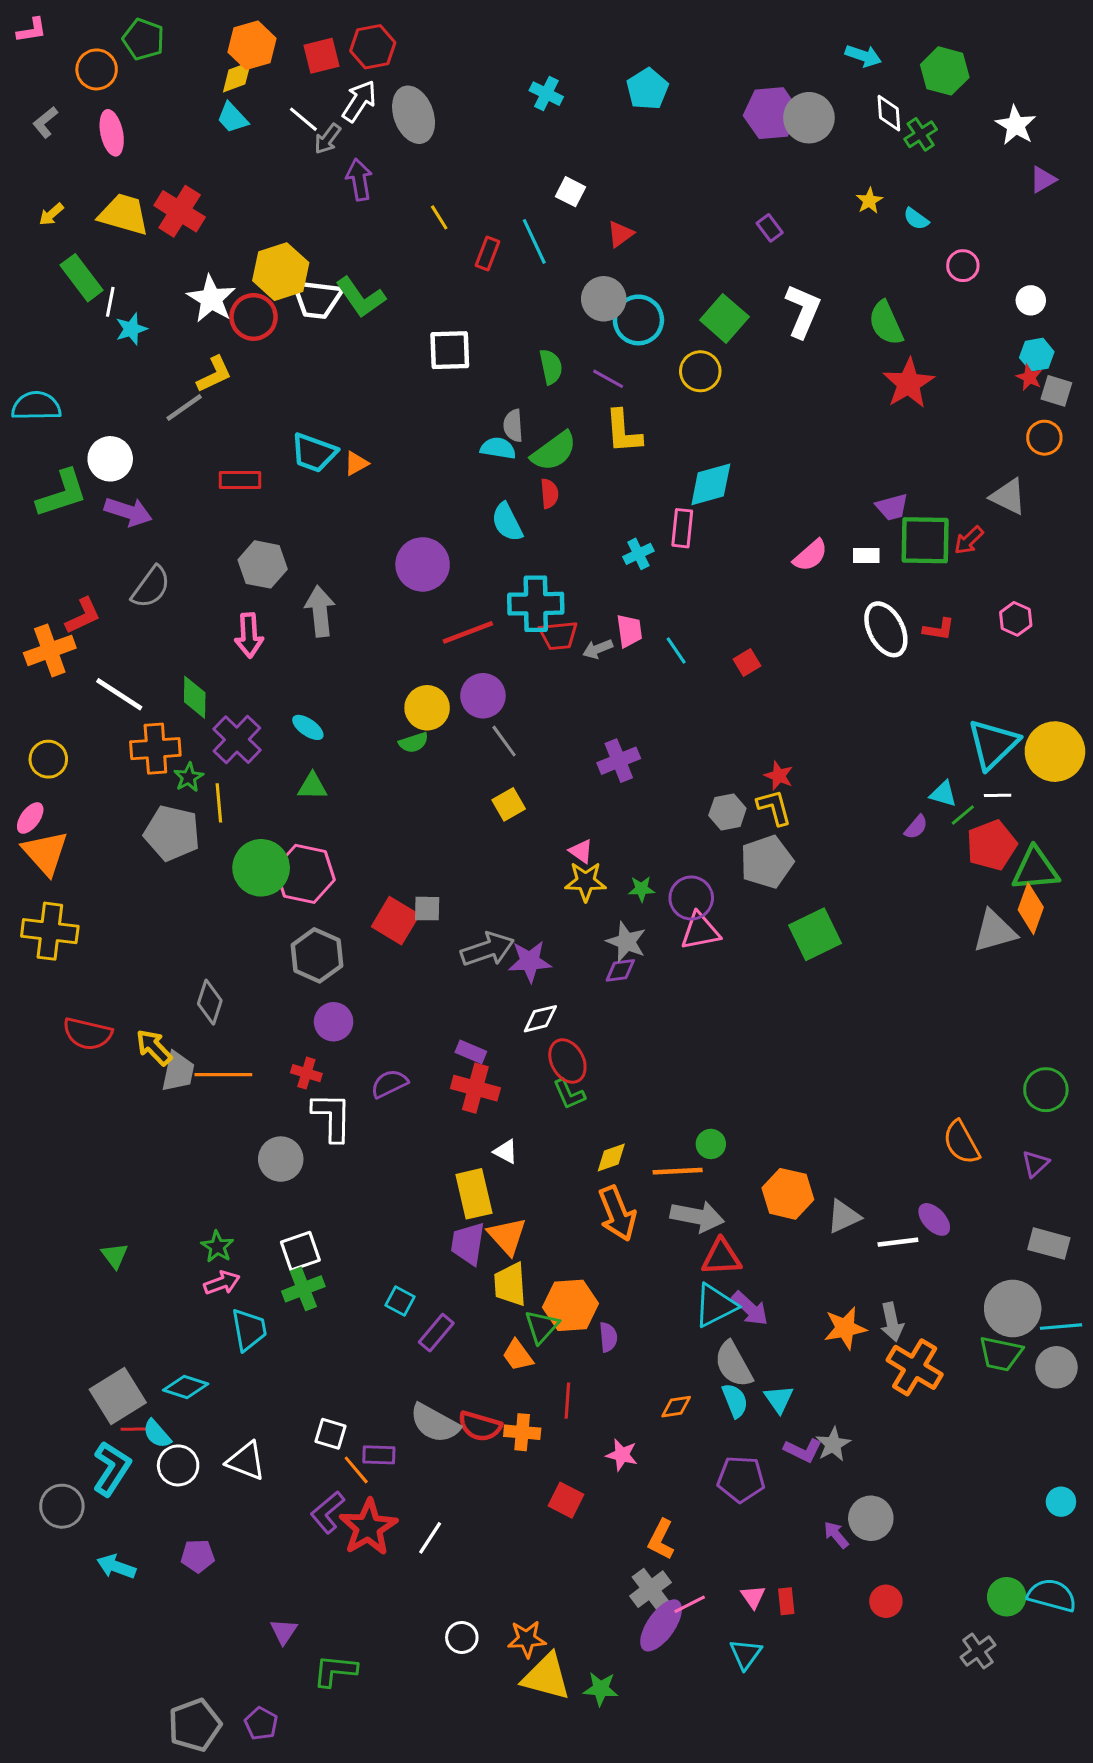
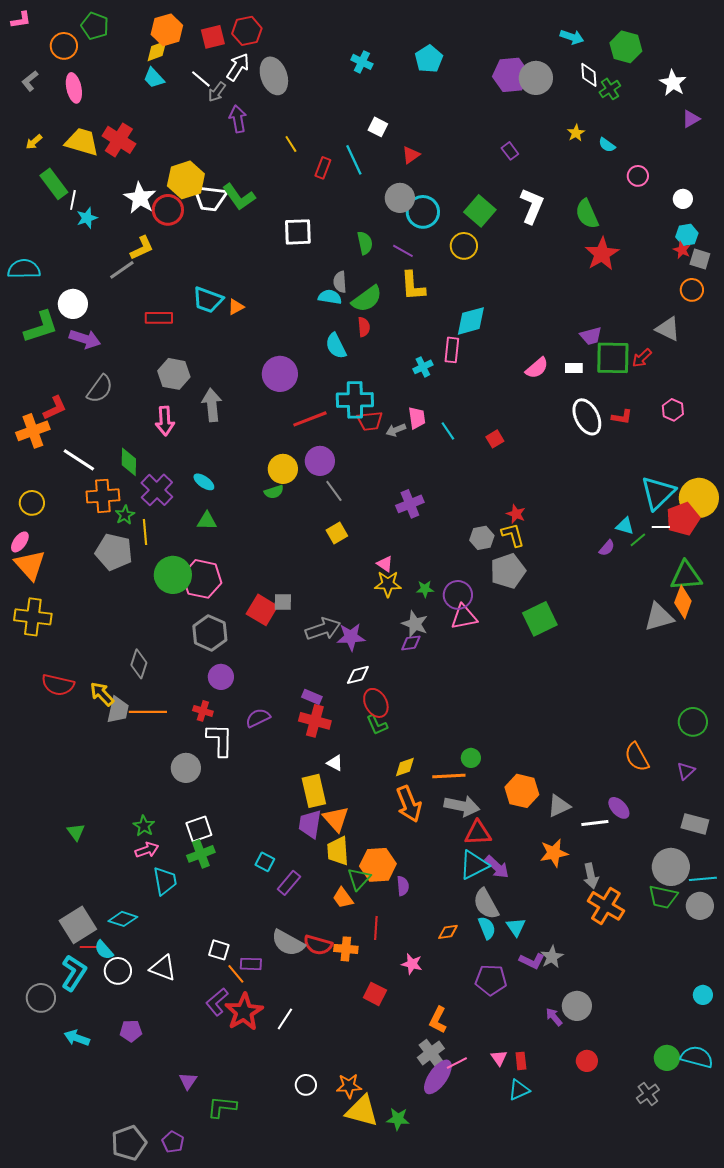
red pentagon: (992, 845) -> (683, 519), moved
orange star: (845, 1328) -> (554, 853), moved
cyan triangle: (746, 1654) -> (519, 1090), moved, turned 30

